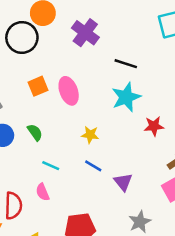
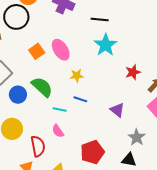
red star: (154, 126) -> (133, 72), moved
green semicircle: (35, 132) -> (42, 87), size x1.6
yellow star: (90, 135) -> (77, 76), moved
blue line: (93, 166) -> (80, 99), moved

